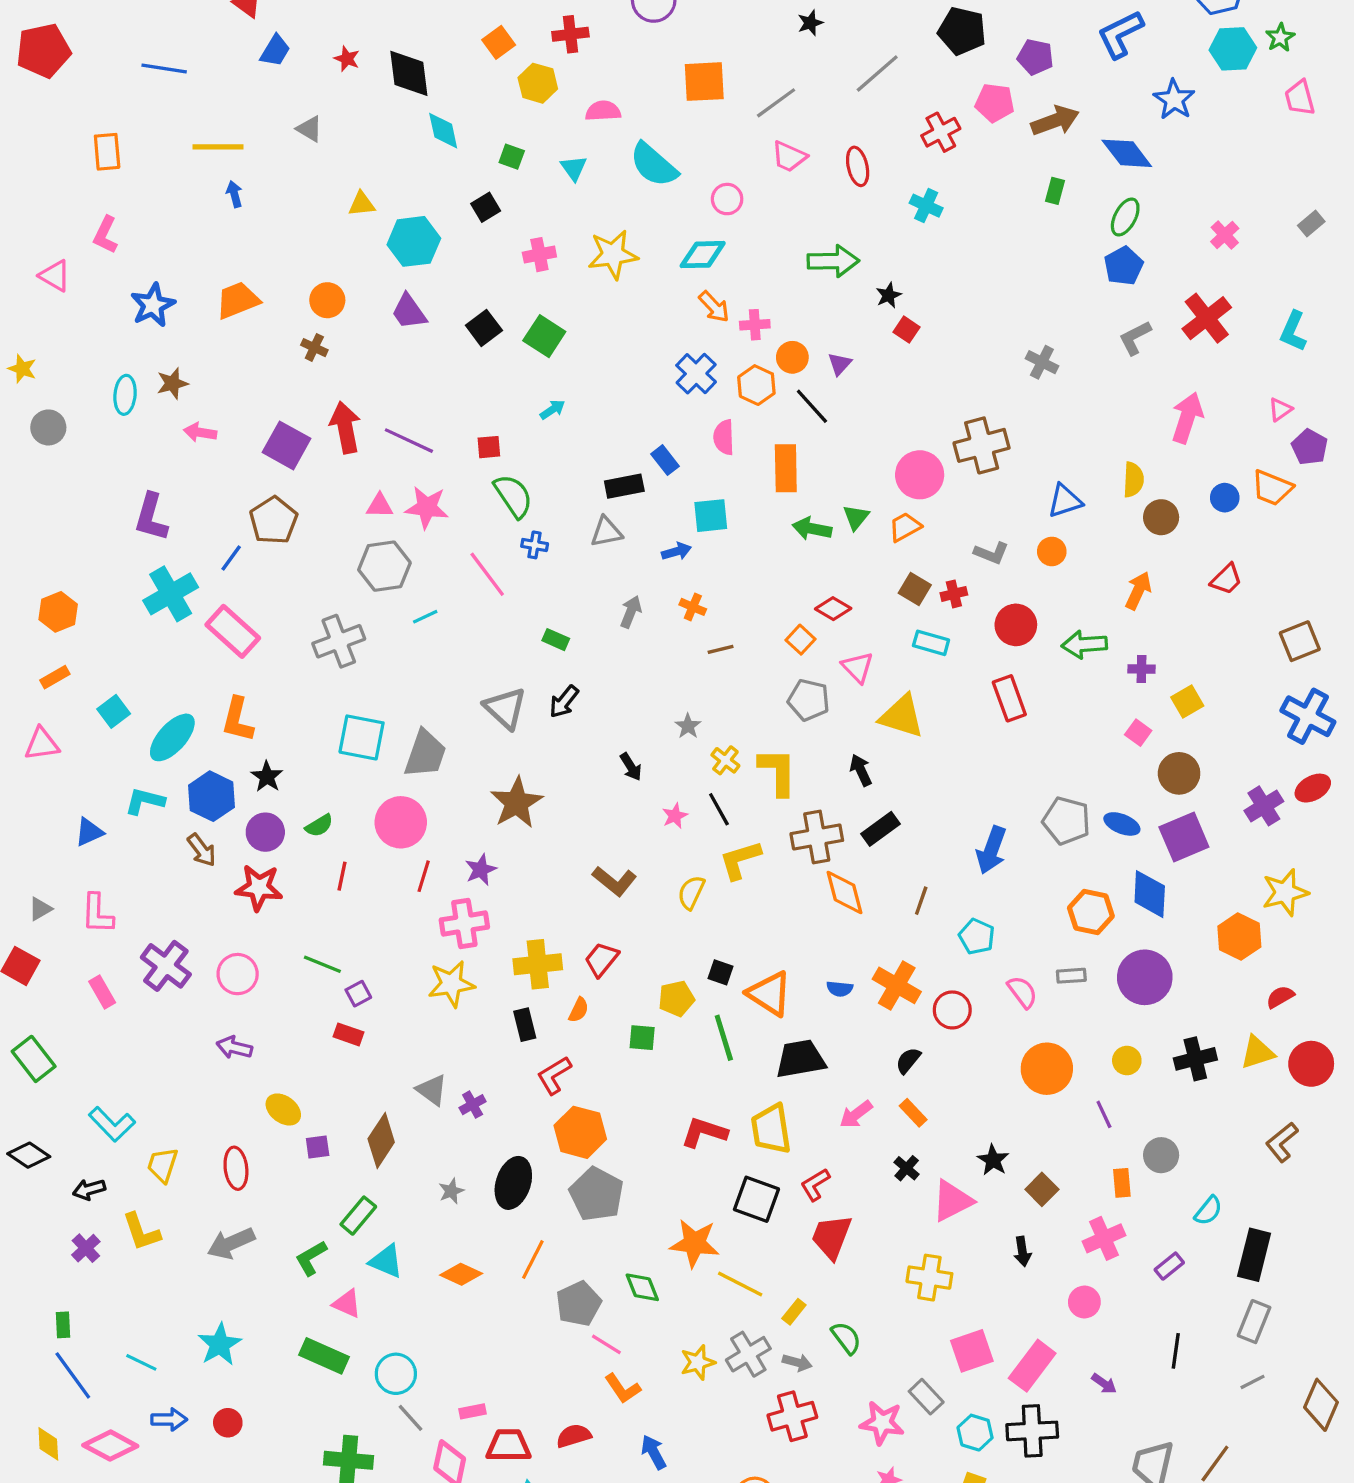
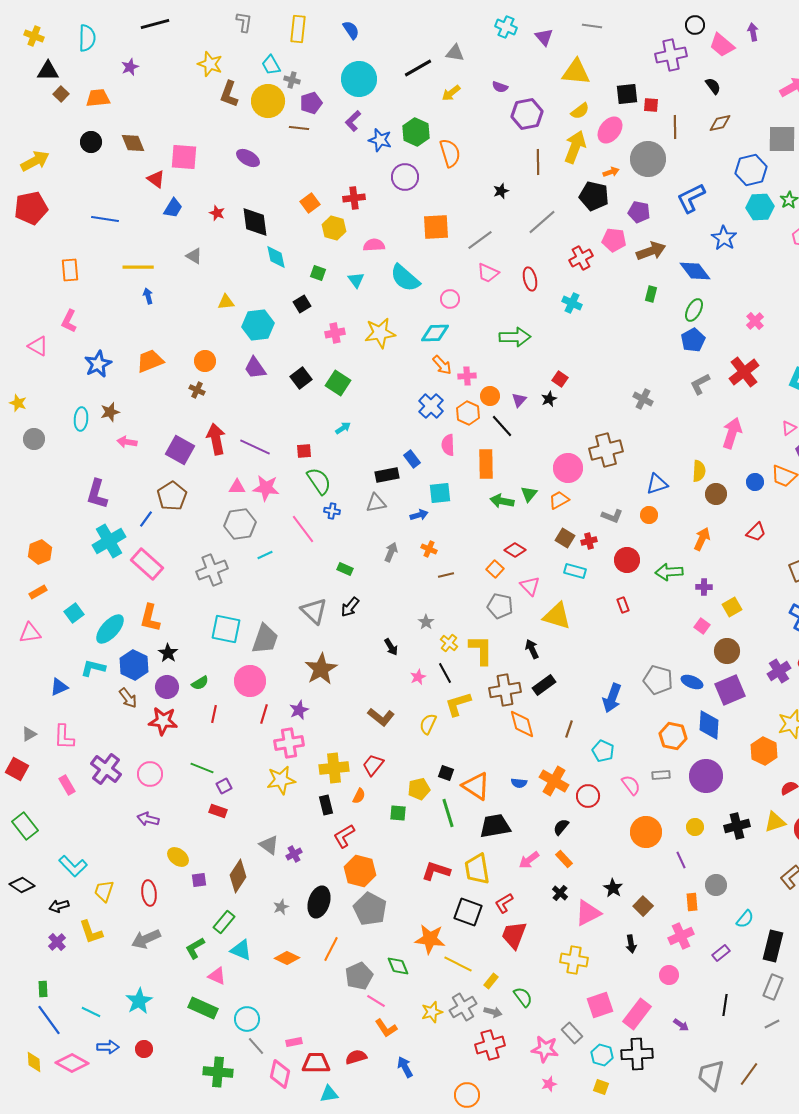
black star: (889, 295) -> (549, 399), moved
red rectangle: (1009, 698) -> (623, 605), size x0.6

